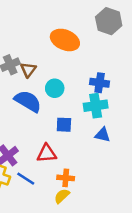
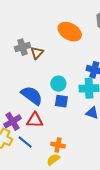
cyan circle: (55, 88) -> (58, 84), moved
blue semicircle: (28, 101) -> (32, 95), moved
red triangle: (47, 153) -> (35, 120), moved

